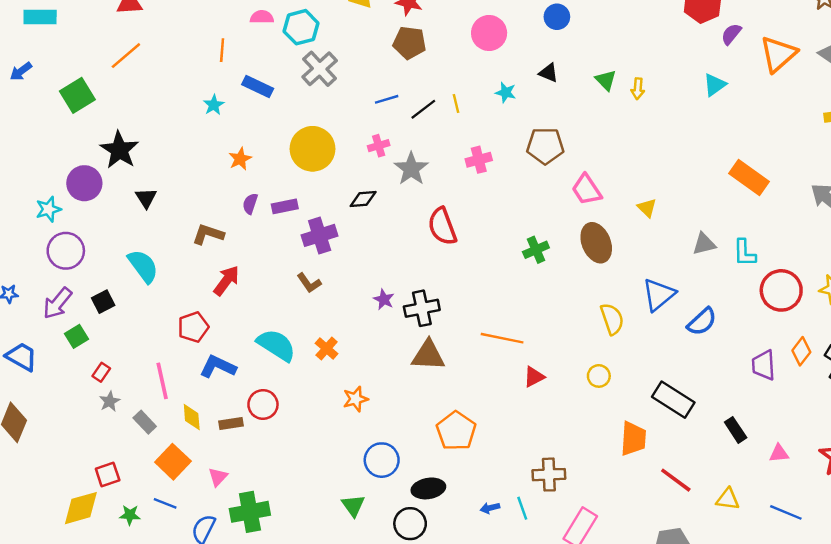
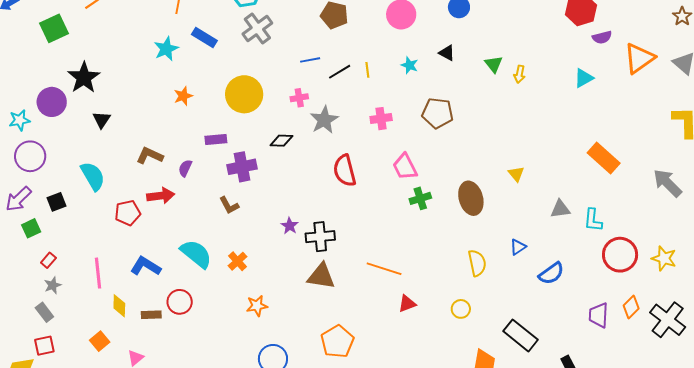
purple semicircle: (731, 34) -> (602, 37), turned -150
cyan star: (214, 105) -> (166, 49), size x1.4
pink trapezoid: (587, 190) -> (405, 167), moved
purple semicircle: (250, 204) -> (185, 168), moved
red arrow: (226, 281) -> (161, 196), turned 40
blue triangle: (659, 295) -> (518, 247), size x0.6
red pentagon: (193, 327) -> (128, 213), moved
gray rectangle: (145, 422) -> (44, 312), moved
orange square: (173, 462) -> (100, 341), size x0.7

